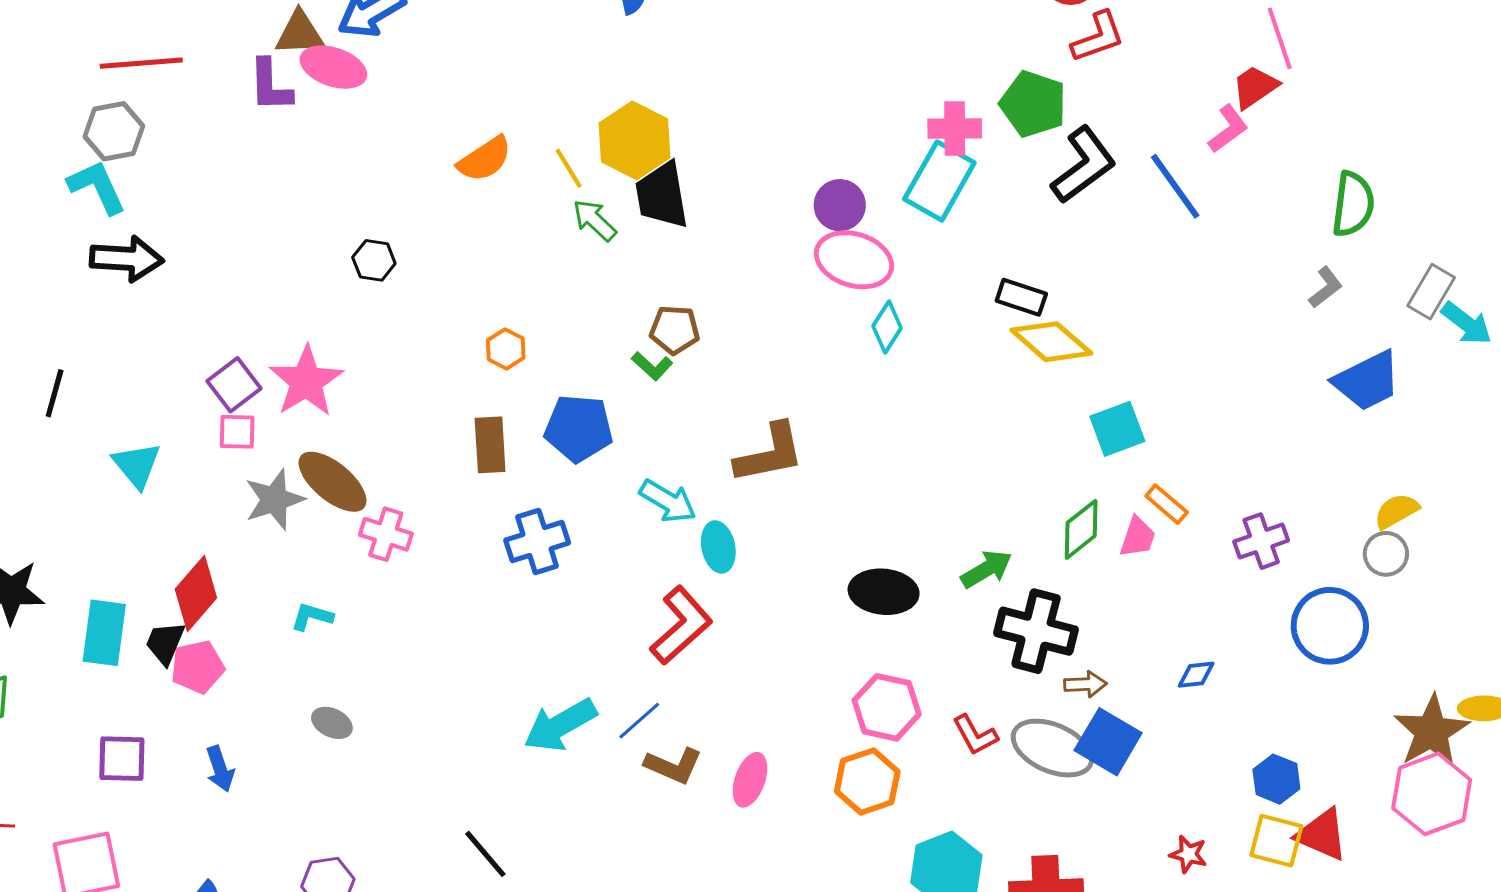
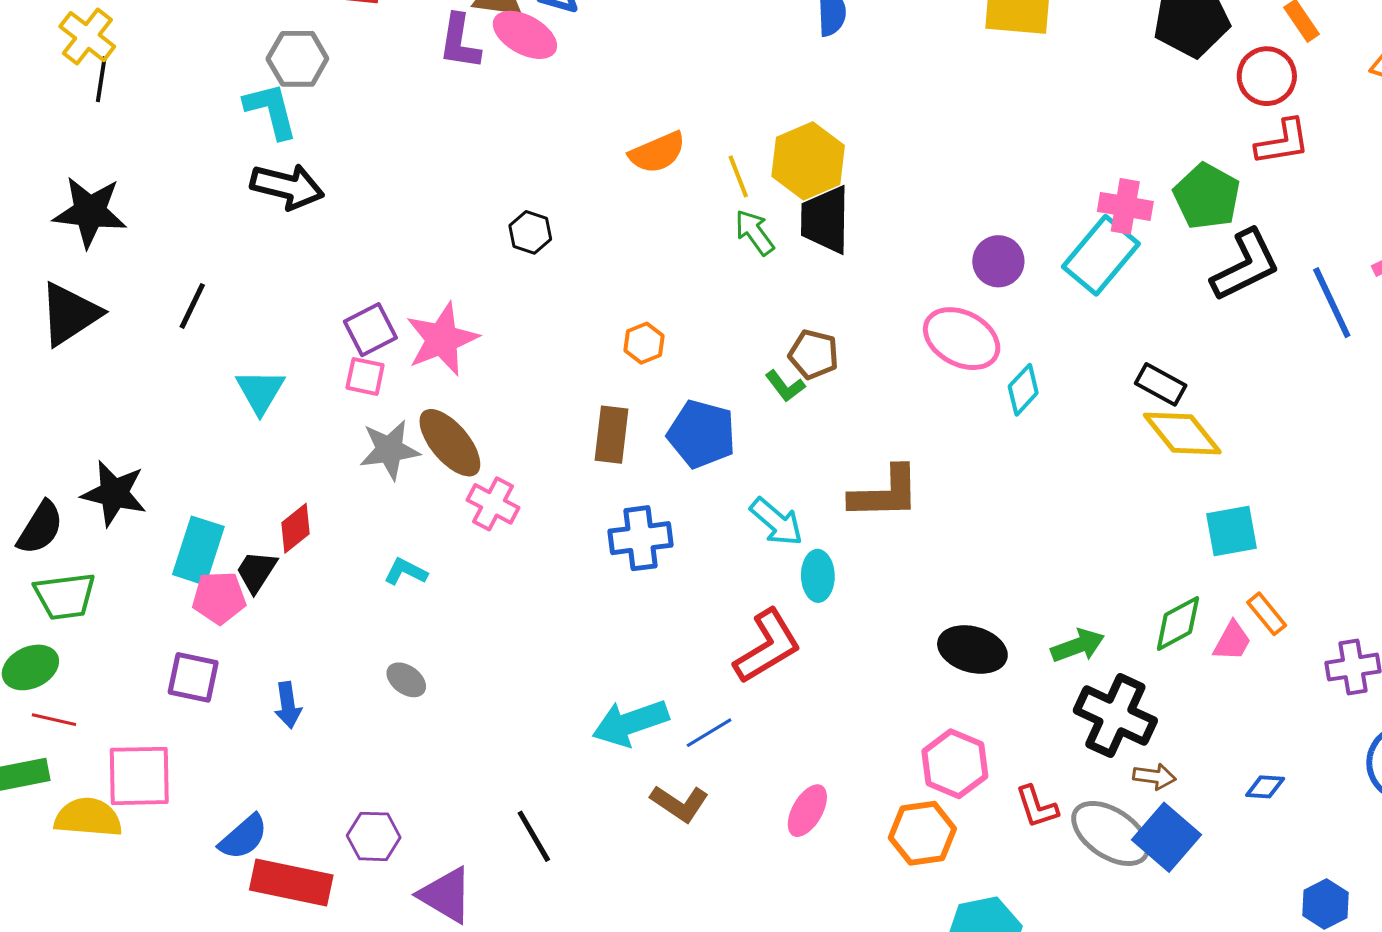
pink ellipse: (854, 260) -> (962, 339), moved
red diamond: (196, 594) -> (296, 528), size x0.7
pink pentagon: (198, 667) -> (219, 598), moved
brown L-shape: (673, 766) -> (680, 803), moved

